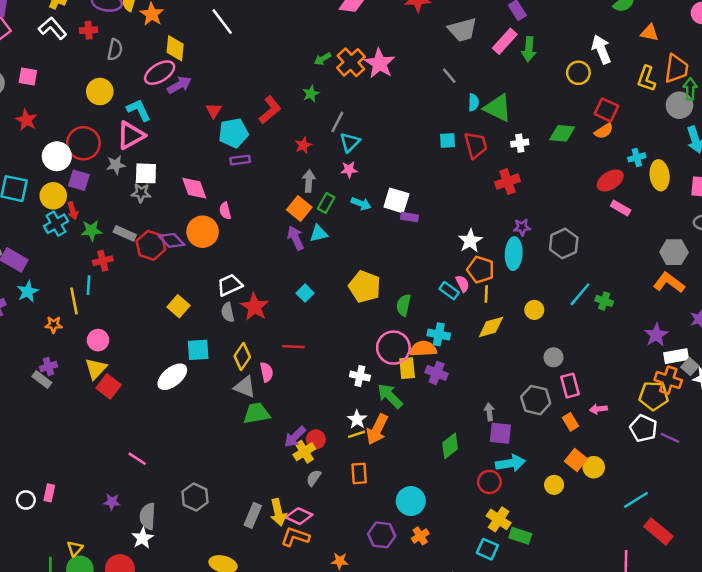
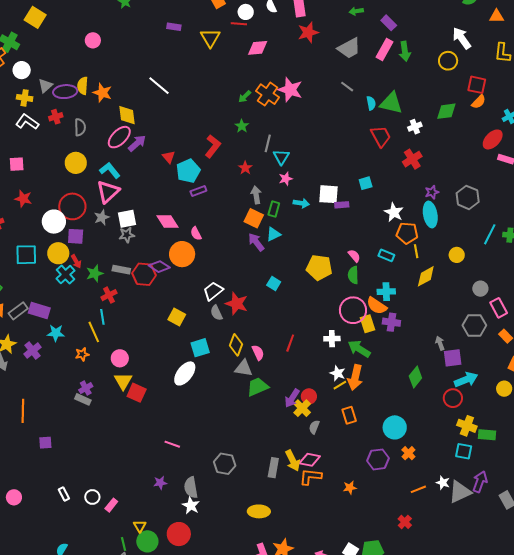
cyan square: (448, 140) -> (366, 183), moved
pink semicircle: (463, 284) -> (354, 256), moved
cyan star: (28, 291) -> (56, 333), turned -30
red line: (293, 347) -> (290, 343), moved, turned -60
orange semicircle: (423, 349) -> (377, 306), turned -130
pink rectangle: (49, 493) -> (111, 505), moved, turned 40

